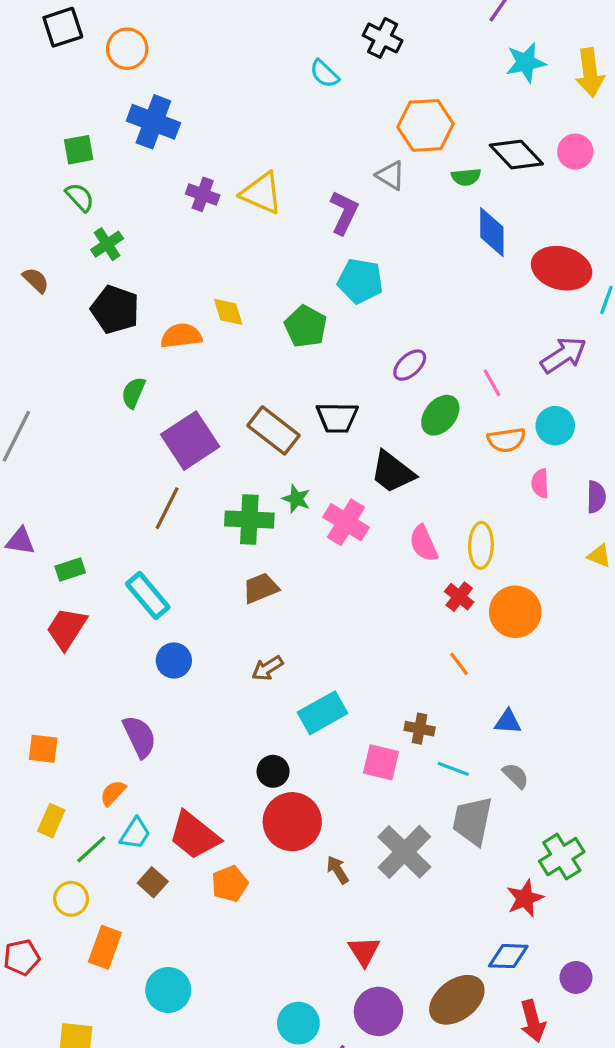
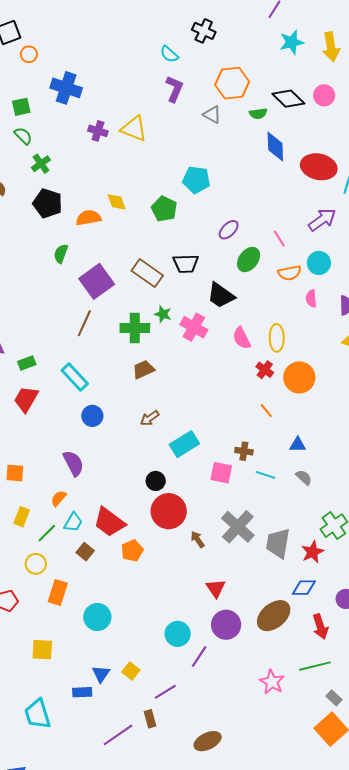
orange circle: (127, 49) -> (29, 54), moved, size x0.7
purple L-shape: (344, 213) -> (174, 89), moved
gray trapezoid: (472, 821) -> (278, 543), moved

